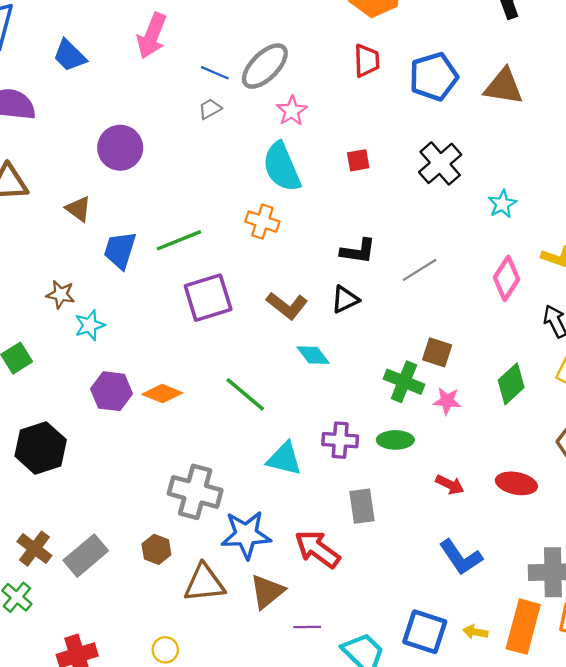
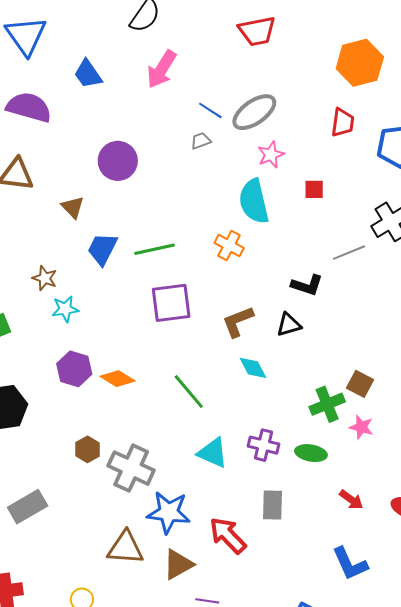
red square: (358, 160) -> (314, 189), moved
gray line: (420, 270) -> (349, 253), moved
brown L-shape: (287, 306) -> (238, 321), turned 111
green cross: (404, 382) -> (327, 404), turned 36
brown hexagon: (156, 549) -> (88, 449), moved

